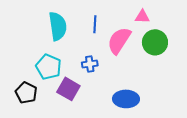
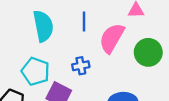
green circle: (155, 42) -> (148, 52), moved

